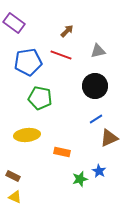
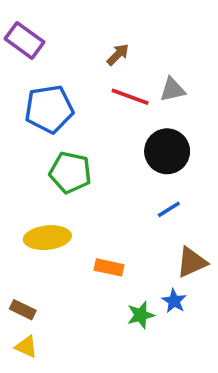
red line: (61, 55) -> (130, 97), moved
brown triangle: (109, 138) -> (192, 262), moved

